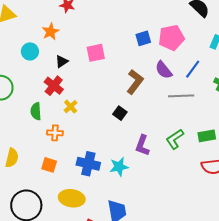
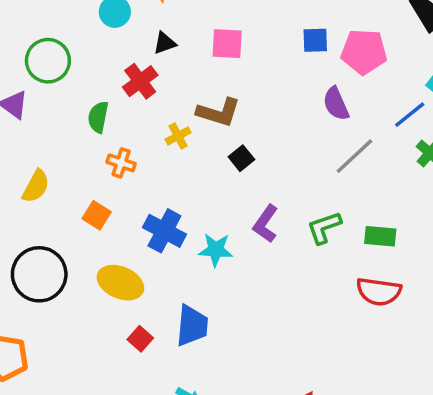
blue line: (193, 69) -> (410, 115), moved
brown L-shape: (135, 82) -> (219, 112), moved, turned 55
gray line: (181, 96) -> (354, 156), turned -55
yellow cross: (71, 107) -> (178, 136), moved

